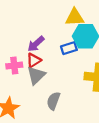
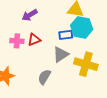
purple arrow: (36, 44) -> (30, 15), moved
gray triangle: (36, 75) -> (61, 54), moved

